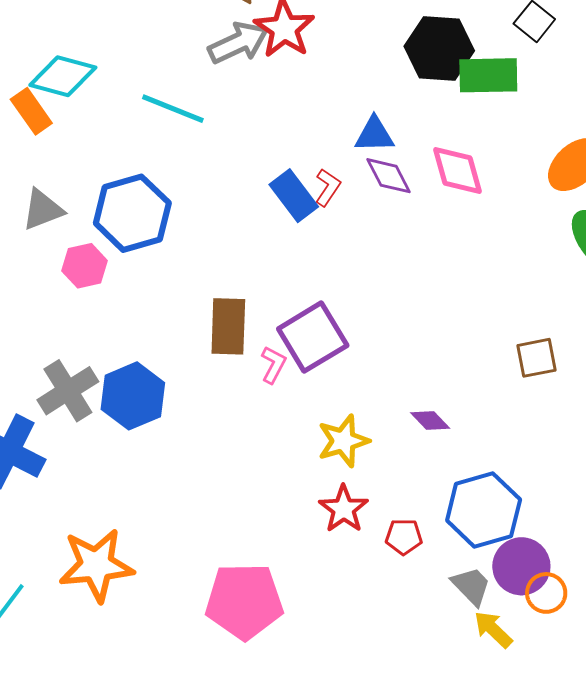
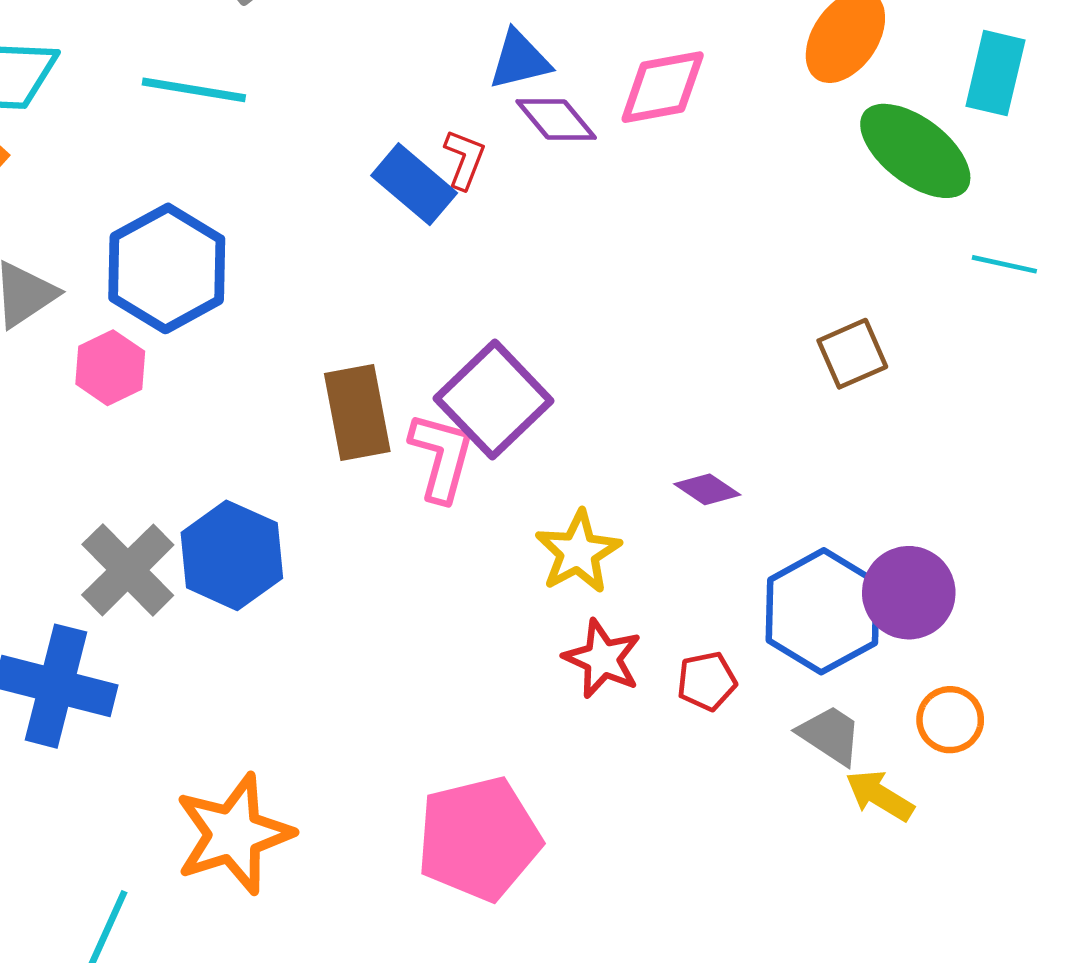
pink diamond: (458, 170) -> (663, 87), turned -72
pink L-shape: (273, 365) -> (441, 457), size x1.5
purple circle: (521, 566) -> (909, 593), moved

